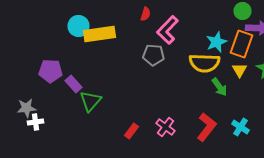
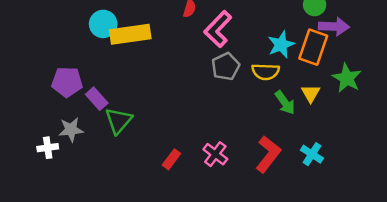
gray pentagon: (154, 55) -> (226, 66), moved, turned -30
yellow semicircle: (204, 63) -> (266, 72), size x0.7
yellow triangle: (240, 70) -> (311, 94), moved
gray star: (26, 108) -> (71, 130), moved

